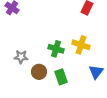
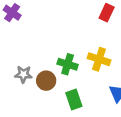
brown circle: (39, 72) -> (46, 81), moved

